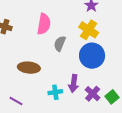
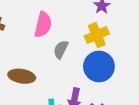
yellow cross: (89, 30) -> (97, 35), turned 30

